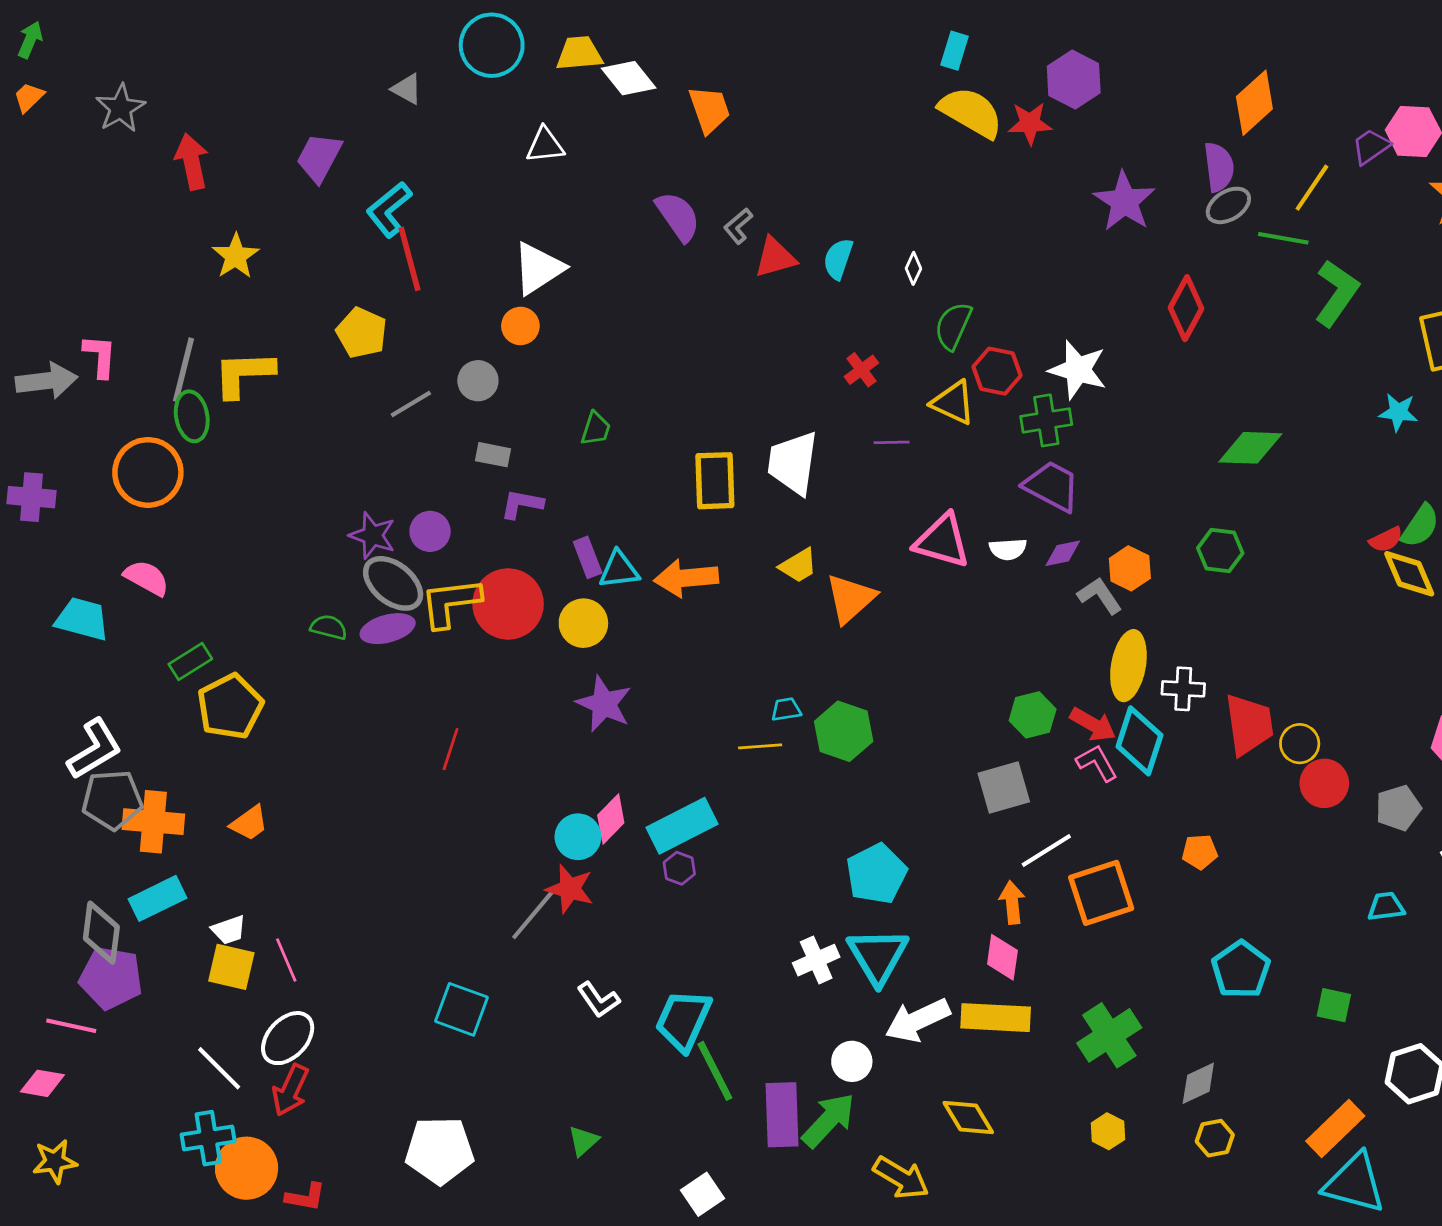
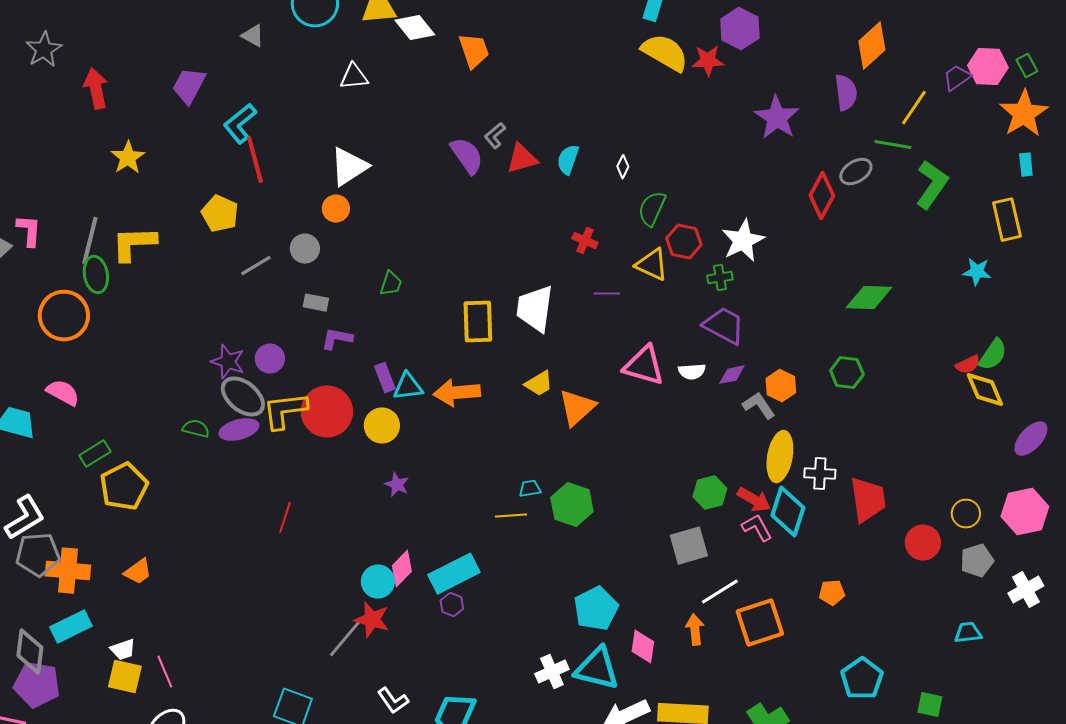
gray ellipse: (1228, 205) -> (856, 172), moved
purple semicircle: (678, 216) -> (467, 156), moved
red cross: (861, 370) -> (585, 241), turned -30
white star: (1078, 370) -> (743, 241), turned 30
green cross: (1046, 420) -> (720, 278), size x0.7
purple star: (604, 704) -> (397, 485), size x0.6
yellow circle: (1300, 744) -> (966, 514), moved
cyan triangle: (878, 956) -> (597, 669), turned -45
pink diamond: (1002, 957) -> (643, 647), moved

